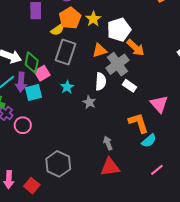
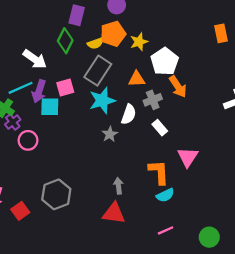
white pentagon: (119, 30) -> (165, 61), turned -30
green diamond: (32, 63) -> (65, 41), moved
gray cross: (118, 64) -> (153, 100), size x0.7
cyan star: (67, 87) -> (102, 100), moved, size x1.6

